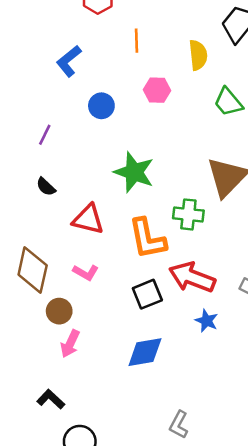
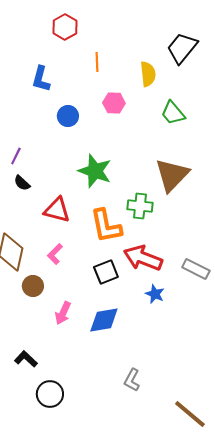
blue L-shape: (69, 61) -> (41, 79), turned -36
purple line: (45, 135) -> (16, 156), moved
pink L-shape: (86, 272) -> (55, 254), turned 105
pink arrow: (70, 344) -> (63, 313), moved

